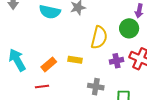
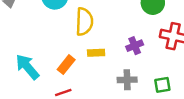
yellow semicircle: (99, 37) -> (84, 22), moved
purple cross: (116, 61) -> (135, 46), moved

